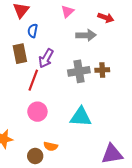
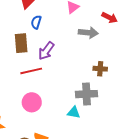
gray cross: (79, 71) -> (86, 94), moved
red line: (33, 80) -> (31, 71), turned 50
cyan triangle: (81, 117) -> (74, 112), size x0.6

